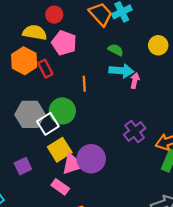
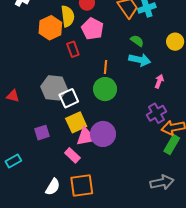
yellow semicircle: (35, 32) -> (68, 16), turned 65
orange hexagon: (24, 61) -> (50, 28), moved
pink arrow: (135, 81) -> (159, 81), moved
green circle: (62, 111) -> (105, 89), moved
purple cross: (135, 131) -> (156, 113), moved

